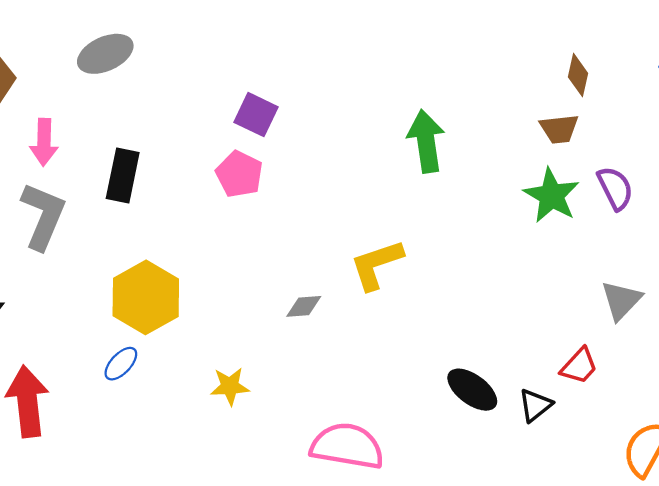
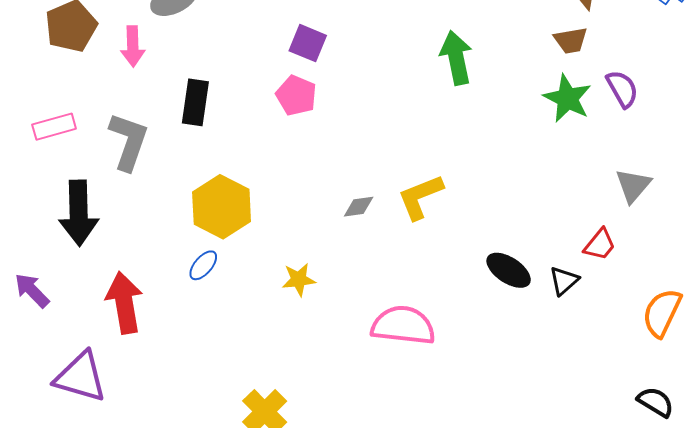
pink arrow: (44, 142) -> (133, 46), moved
yellow L-shape: (376, 265) -> (420, 197), moved

